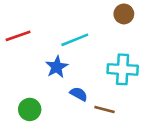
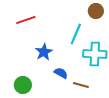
red line: (18, 36) -> (26, 20), moved
cyan line: (75, 40) -> (76, 34), moved, turned -45

